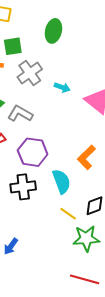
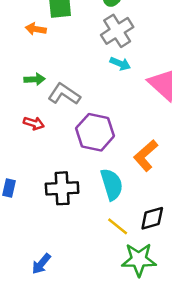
gray cross: (30, 73) -> (117, 31), moved
purple hexagon: (33, 152) -> (95, 132), moved

